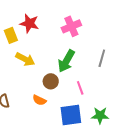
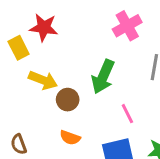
pink cross: (71, 26) -> (127, 26), moved
brown circle: (51, 81) -> (68, 100), moved

